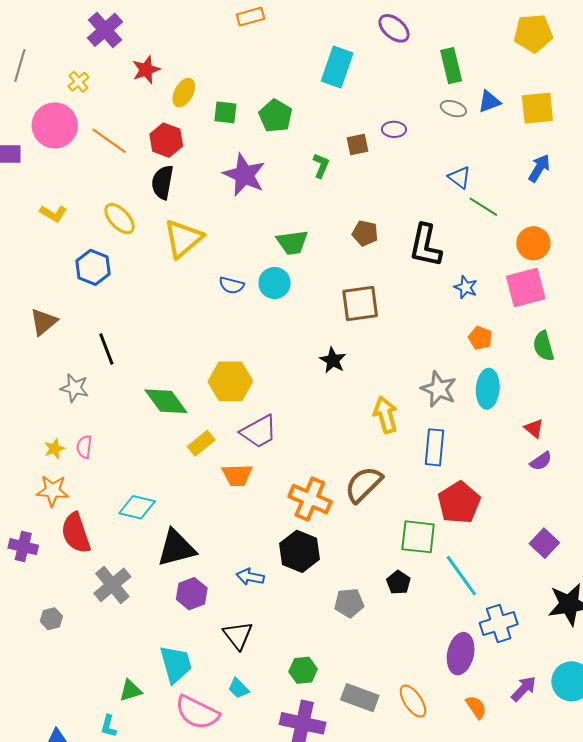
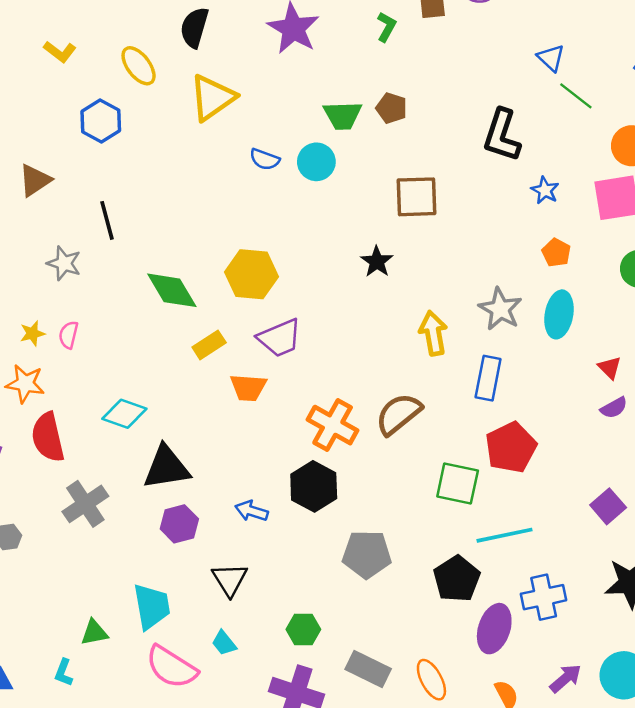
brown pentagon: (365, 233) -> (391, 108), moved
cyan line: (461, 576) -> (505, 535), turned -72
black pentagon: (398, 582) -> (457, 579), moved, size x1.6
gray pentagon: (349, 603) -> (367, 554), size x1.4

